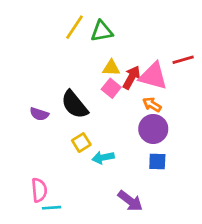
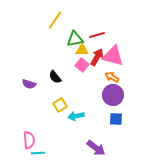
green triangle: (102, 31) -> (75, 39), moved
red line: (183, 60) -> (97, 35), moved
black semicircle: (75, 105) -> (55, 77), size x0.6

